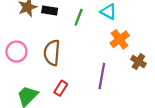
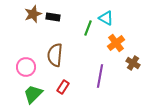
green line: (79, 17) -> (88, 28), moved
pink circle: (16, 52) -> (26, 67), moved

